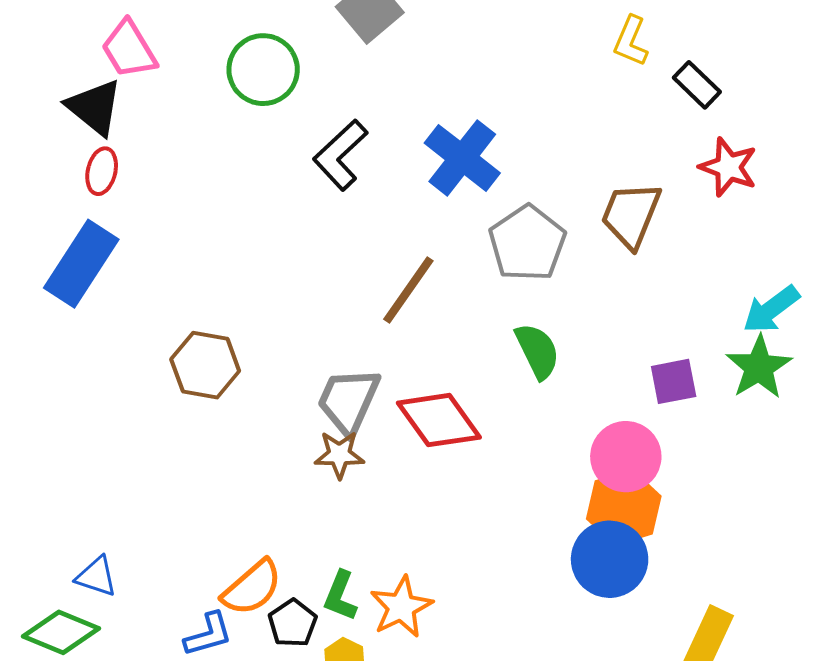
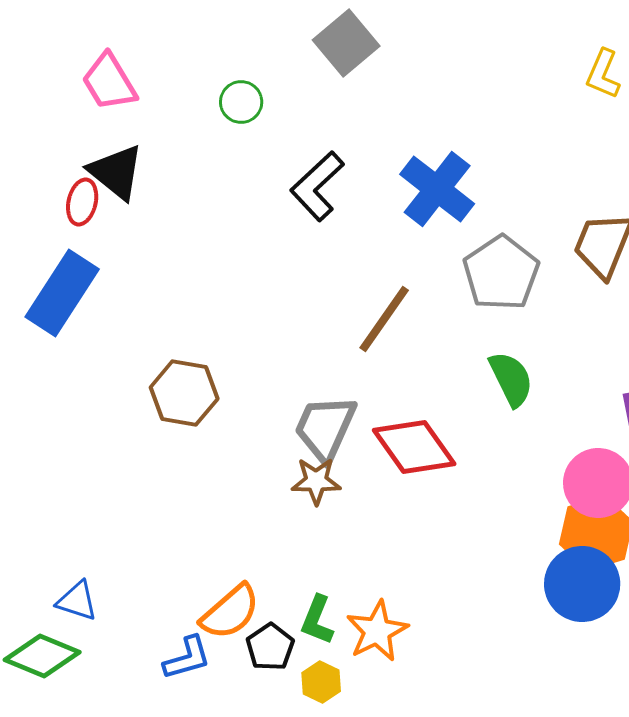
green circle: (263, 70) -> (241, 102), size x0.6
black triangle: (94, 107) -> (116, 172), moved

